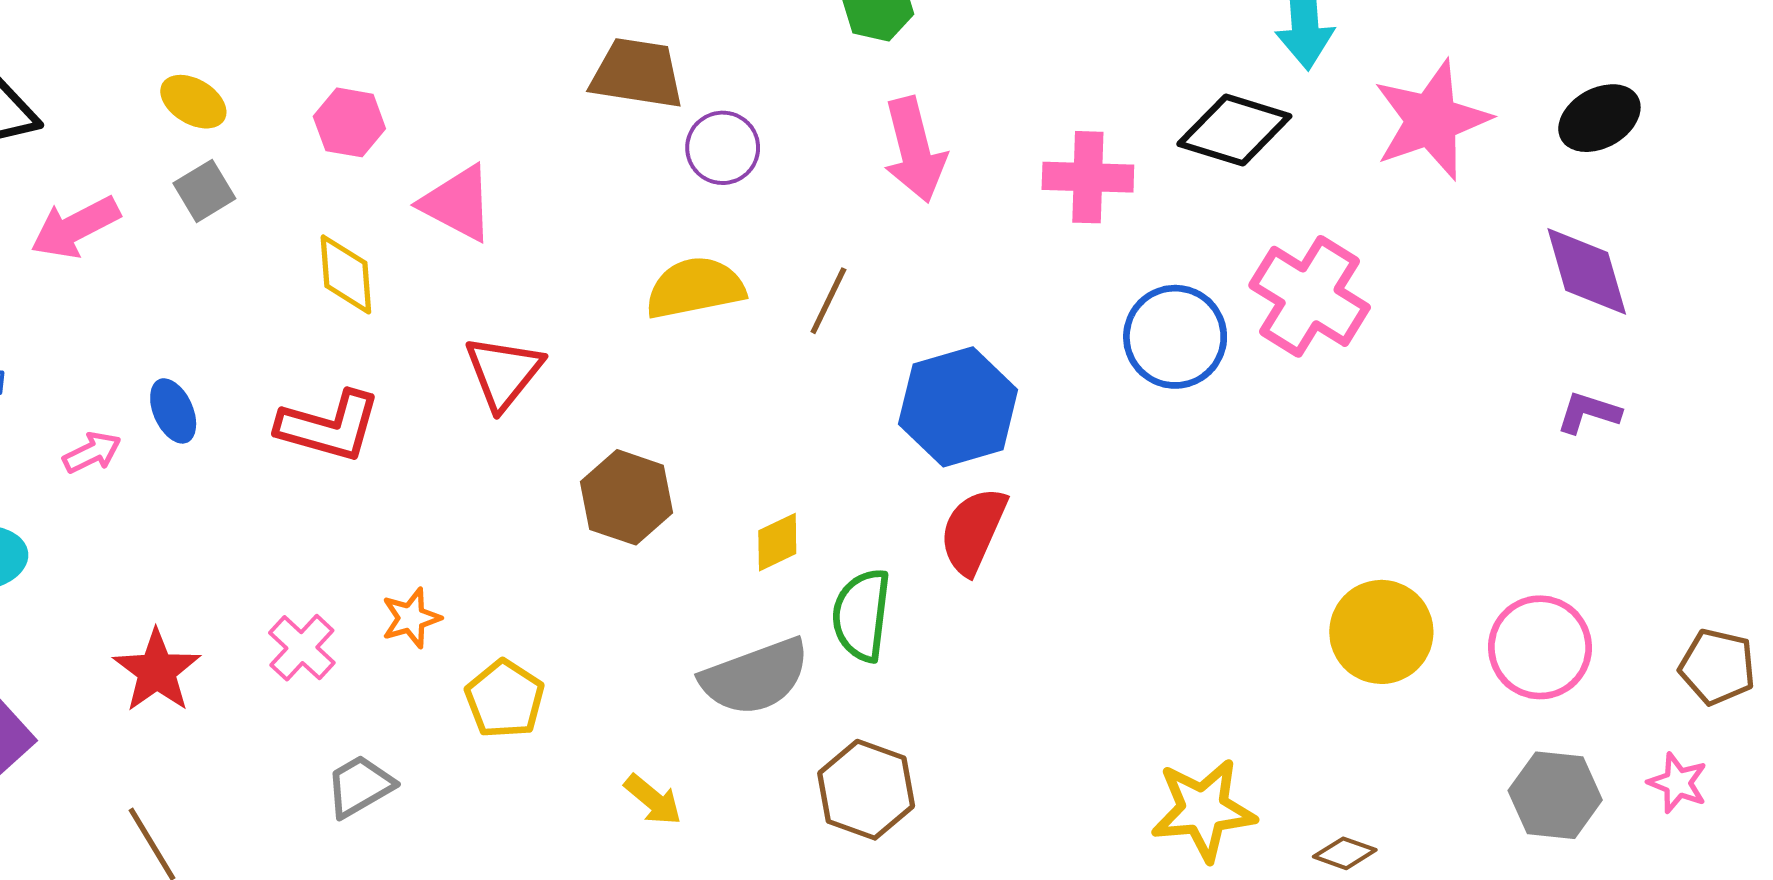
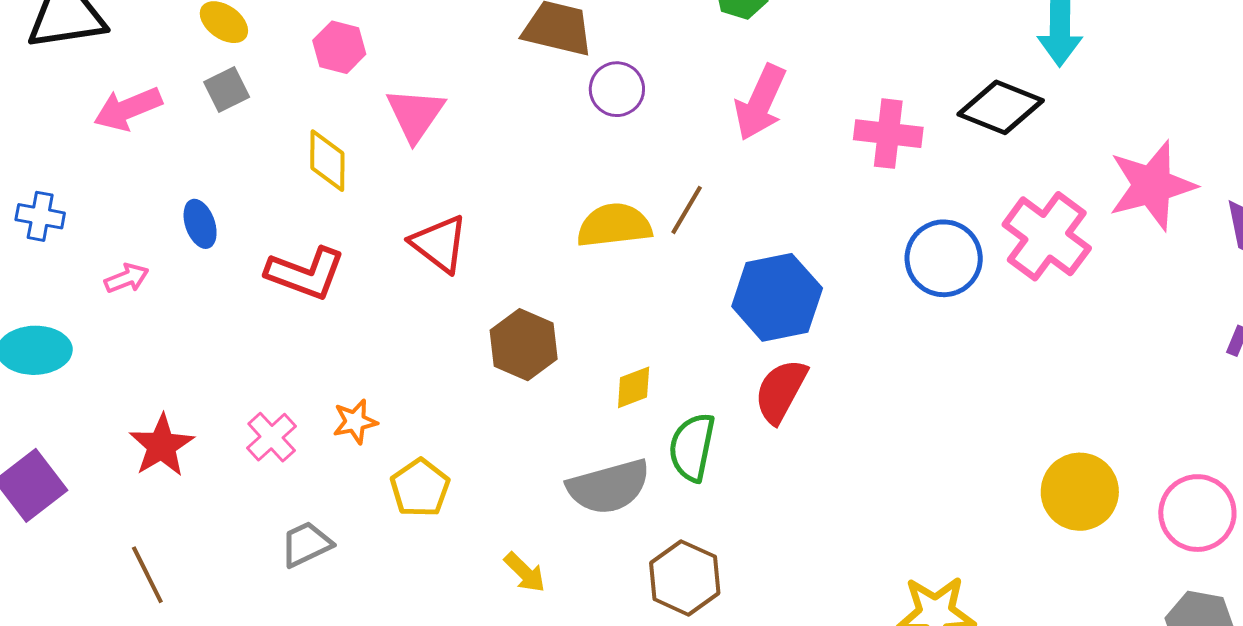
pink star: (1432, 120) -> (1152, 185), moved
pink arrow: (915, 150) -> (760, 102), turned 34
pink triangle: (458, 203) -> (415, 114), turned 32
yellow semicircle: (695, 288) -> (614, 225), moved
red triangle: (504, 372) -> (439, 244), turned -36
blue ellipse: (173, 411) -> (200, 224), moved

